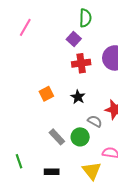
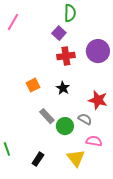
gray semicircle: (95, 121) -> (85, 119), moved
gray rectangle: (57, 137) -> (47, 116), moved
black rectangle: (52, 172) -> (38, 159), turned -56

